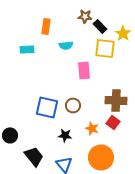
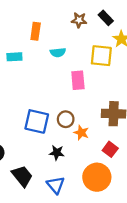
black rectangle: (100, 26) -> (106, 18), moved
red square: (113, 122) -> (110, 149), moved
orange star: (92, 128) -> (81, 133), moved

